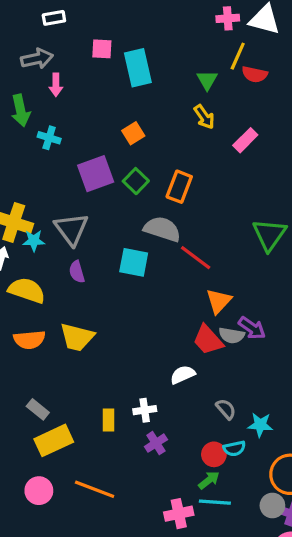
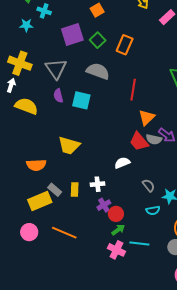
gray semicircle: (162, 229) -> (98, 71), moved
cyan star: (34, 241) -> (26, 25), moved
red line: (196, 258) -> (133, 90), turned 60
cyan square: (134, 262) -> (81, 100), moved
yellow trapezoid: (77, 337) -> (69, 146), moved
orange semicircle: (29, 340) -> (36, 165), moved
gray rectangle: (38, 409) -> (55, 190), moved
red circle: (214, 454) -> (116, 214), moved
green arrow: (209, 480) -> (118, 230), moved
pink cross: (179, 514) -> (116, 250), turned 36

